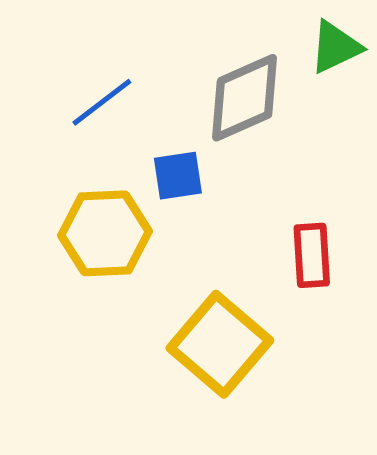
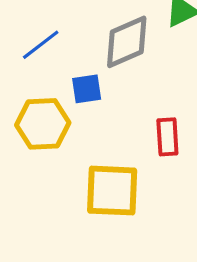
yellow square: (220, 344) -> (112, 191), turned -38

